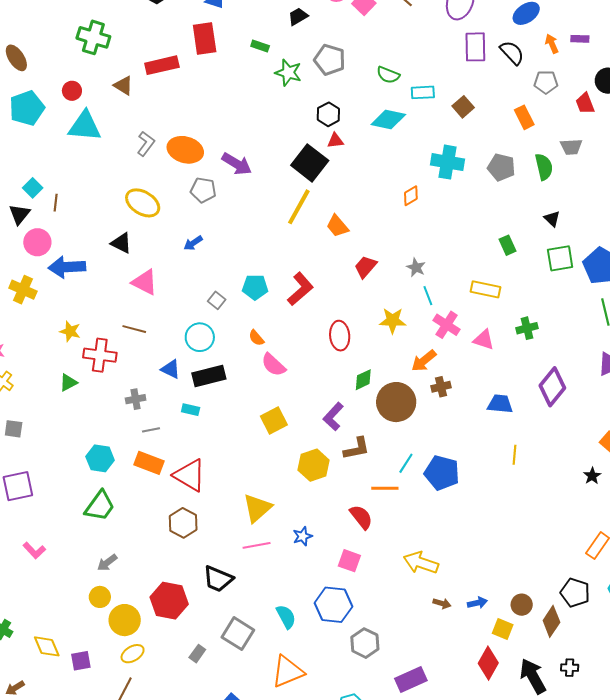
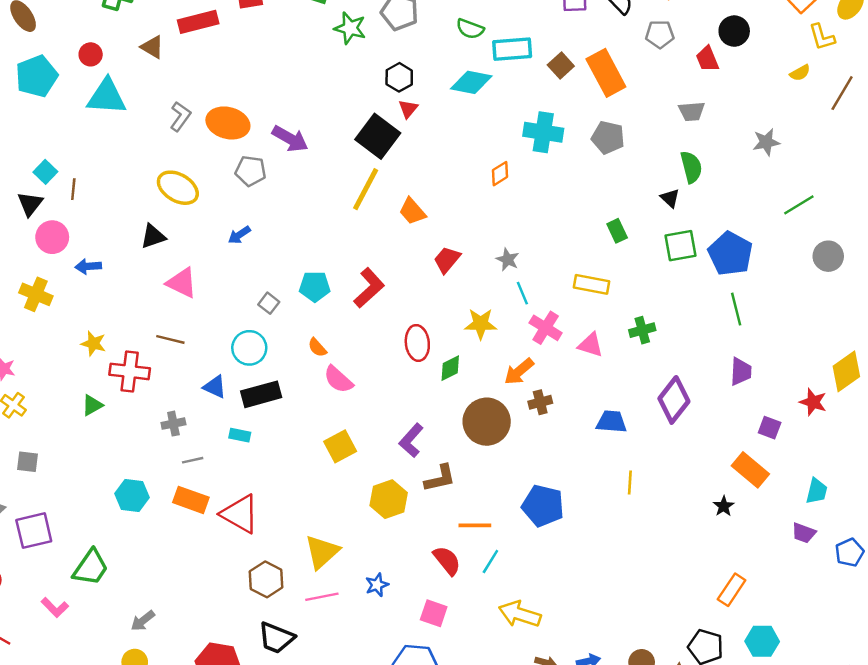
cyan rectangle: (423, 92) -> (512, 49), size x1.4
orange rectangle: (524, 117) -> (606, 73), moved, size x1.6
red triangle: (335, 141) -> (408, 109), turned -42
green semicircle: (544, 167) -> (691, 167), moved
black triangle: (121, 243) -> (153, 236), turned -45
blue arrow: (67, 267) -> (88, 266), size x0.6
green diamond: (363, 380) -> (450, 368), moved
cyan line: (406, 463) -> (490, 562), moved
green trapezoid: (100, 506) -> (91, 567), moved
brown hexagon: (183, 523) -> (266, 579), moved

